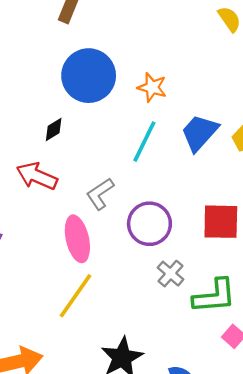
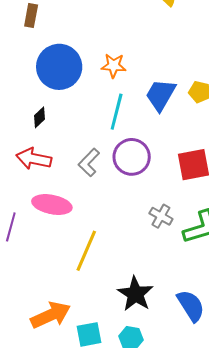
purple circle: (149, 224) -> (132, 157), moved
pink ellipse: (77, 239) -> (52, 205), moved, turned -54

